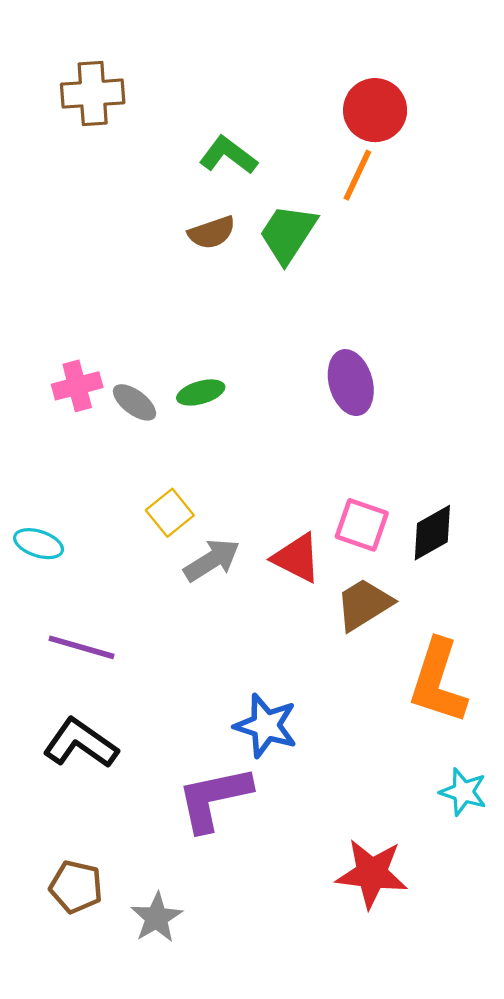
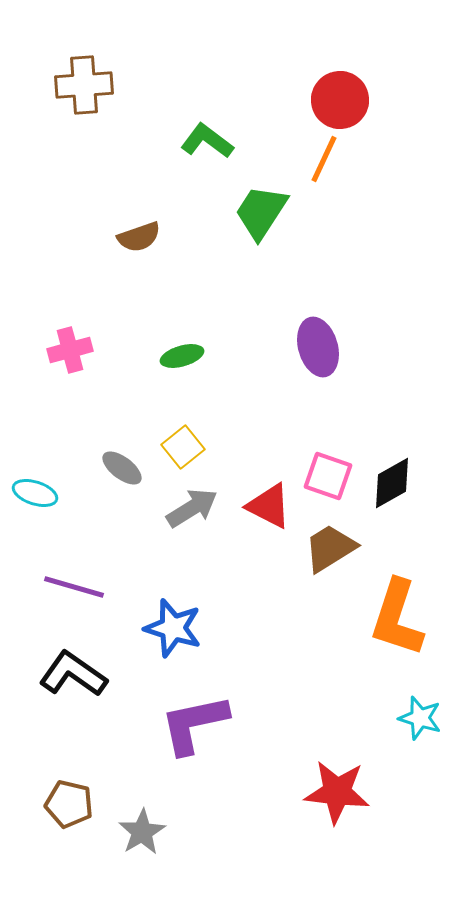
brown semicircle: (212, 233) -> (139, 237), moved
gray ellipse: (135, 402) -> (122, 468), moved
yellow square: (170, 513) -> (183, 447), moved
blue star: (266, 726) -> (173, 628), moved

